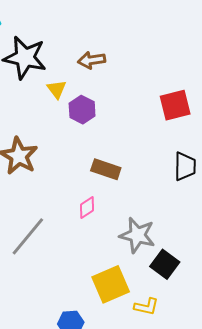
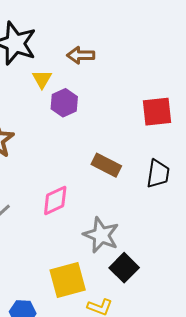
brown rectangle: (106, 169) -> (106, 165), moved
pink diamond: (87, 208) -> (55, 201), size x1.4

